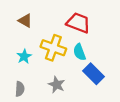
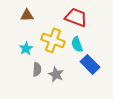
brown triangle: (25, 21) -> (27, 15), turned -32
gray semicircle: (20, 89) -> (37, 69), moved

